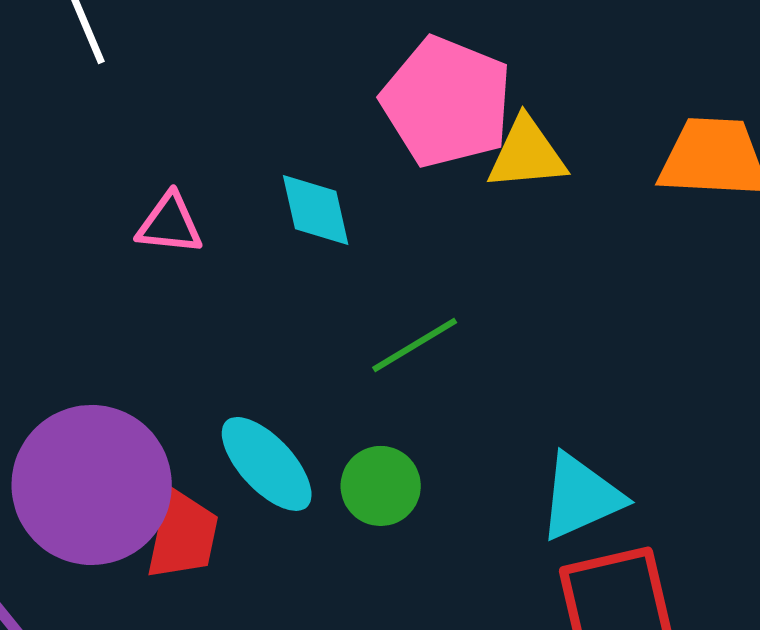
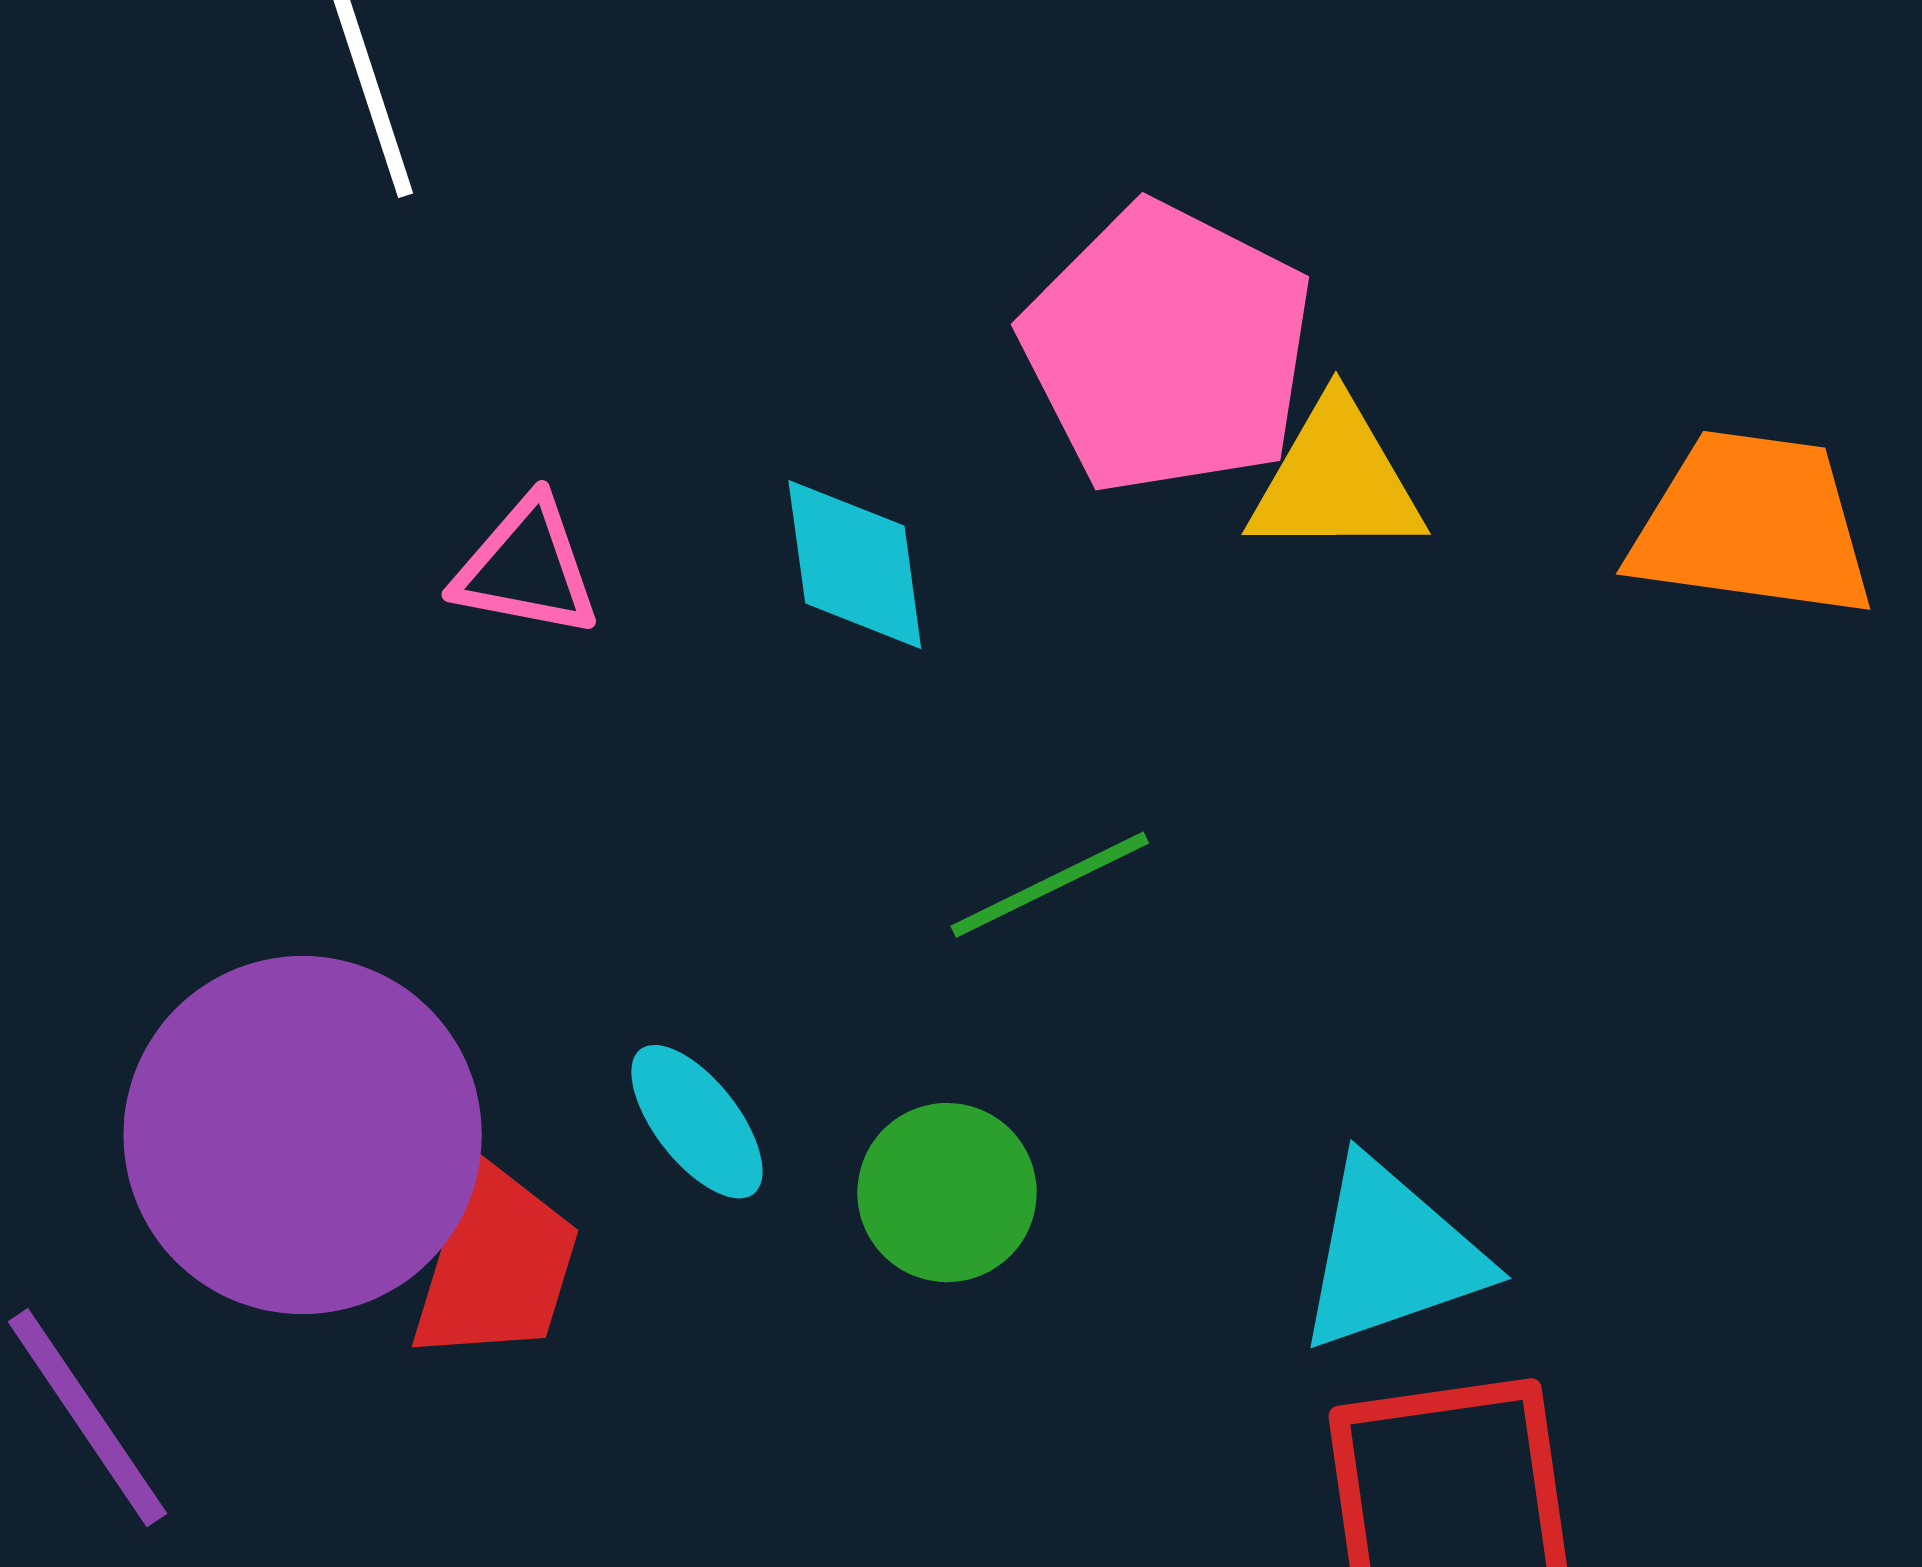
cyan ellipse: (267, 464) -> (697, 1122), size x0.7

